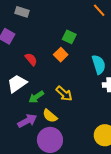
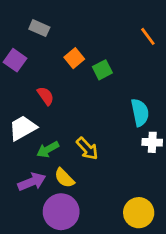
green square: (69, 37) -> (102, 70), turned 32
orange square: (61, 55) -> (74, 58), moved

